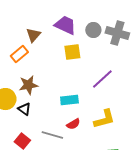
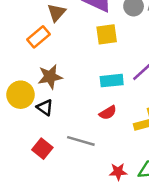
cyan rectangle: (69, 100) -> (112, 81), moved
red semicircle: (73, 124) -> (108, 113), moved

